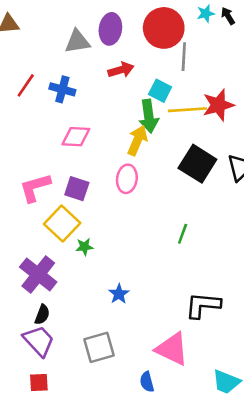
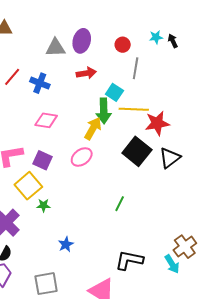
red circle: (164, 28) -> (123, 45), size x0.5
red star: (218, 105) -> (157, 123), moved
pink ellipse: (127, 179) -> (82, 157), turned 40

